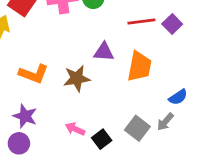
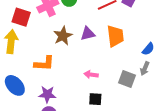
brown star: (77, 78) -> (63, 36), moved
pink arrow: (75, 129) -> (91, 75), moved
black square: (102, 139) -> (95, 99), moved, turned -32

